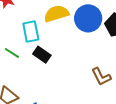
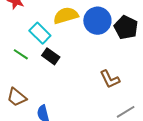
cyan rectangle: (31, 32) -> (40, 33), turned -35

